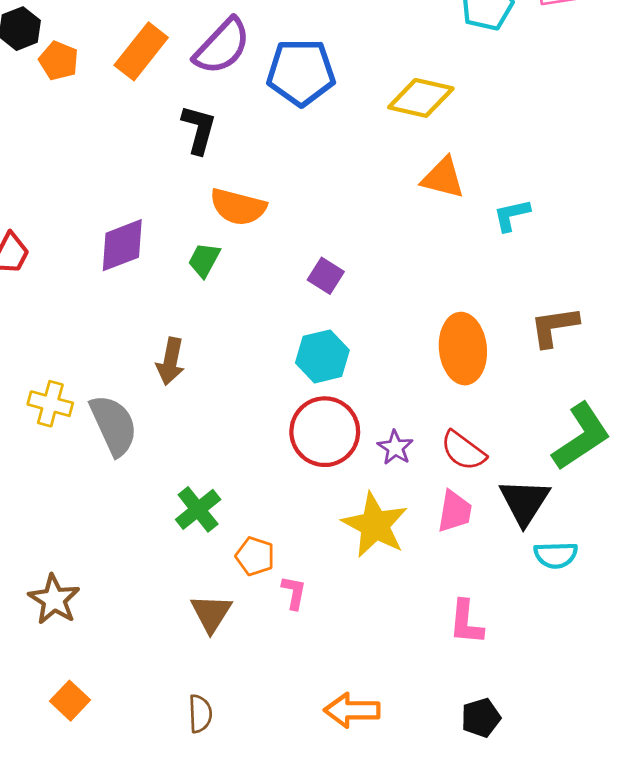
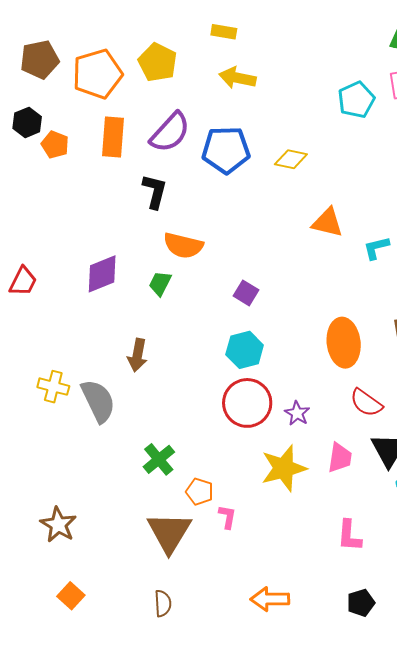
orange rectangle: (141, 51) -> (113, 137), turned -33
yellow diamond: (421, 98) -> (291, 159), moved, size x0.7
red semicircle: (463, 451) -> (366, 403), moved
yellow star: (375, 525) -> (284, 468), turned 30
brown triangle: (211, 613) -> (169, 532), size x1.5

